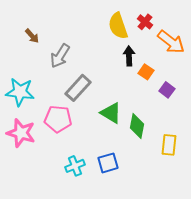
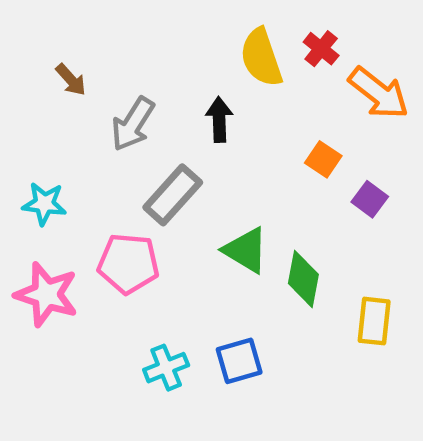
black arrow: (129, 56) -> (219, 120), moved
cyan star: (20, 92) -> (44, 204), size x0.7

